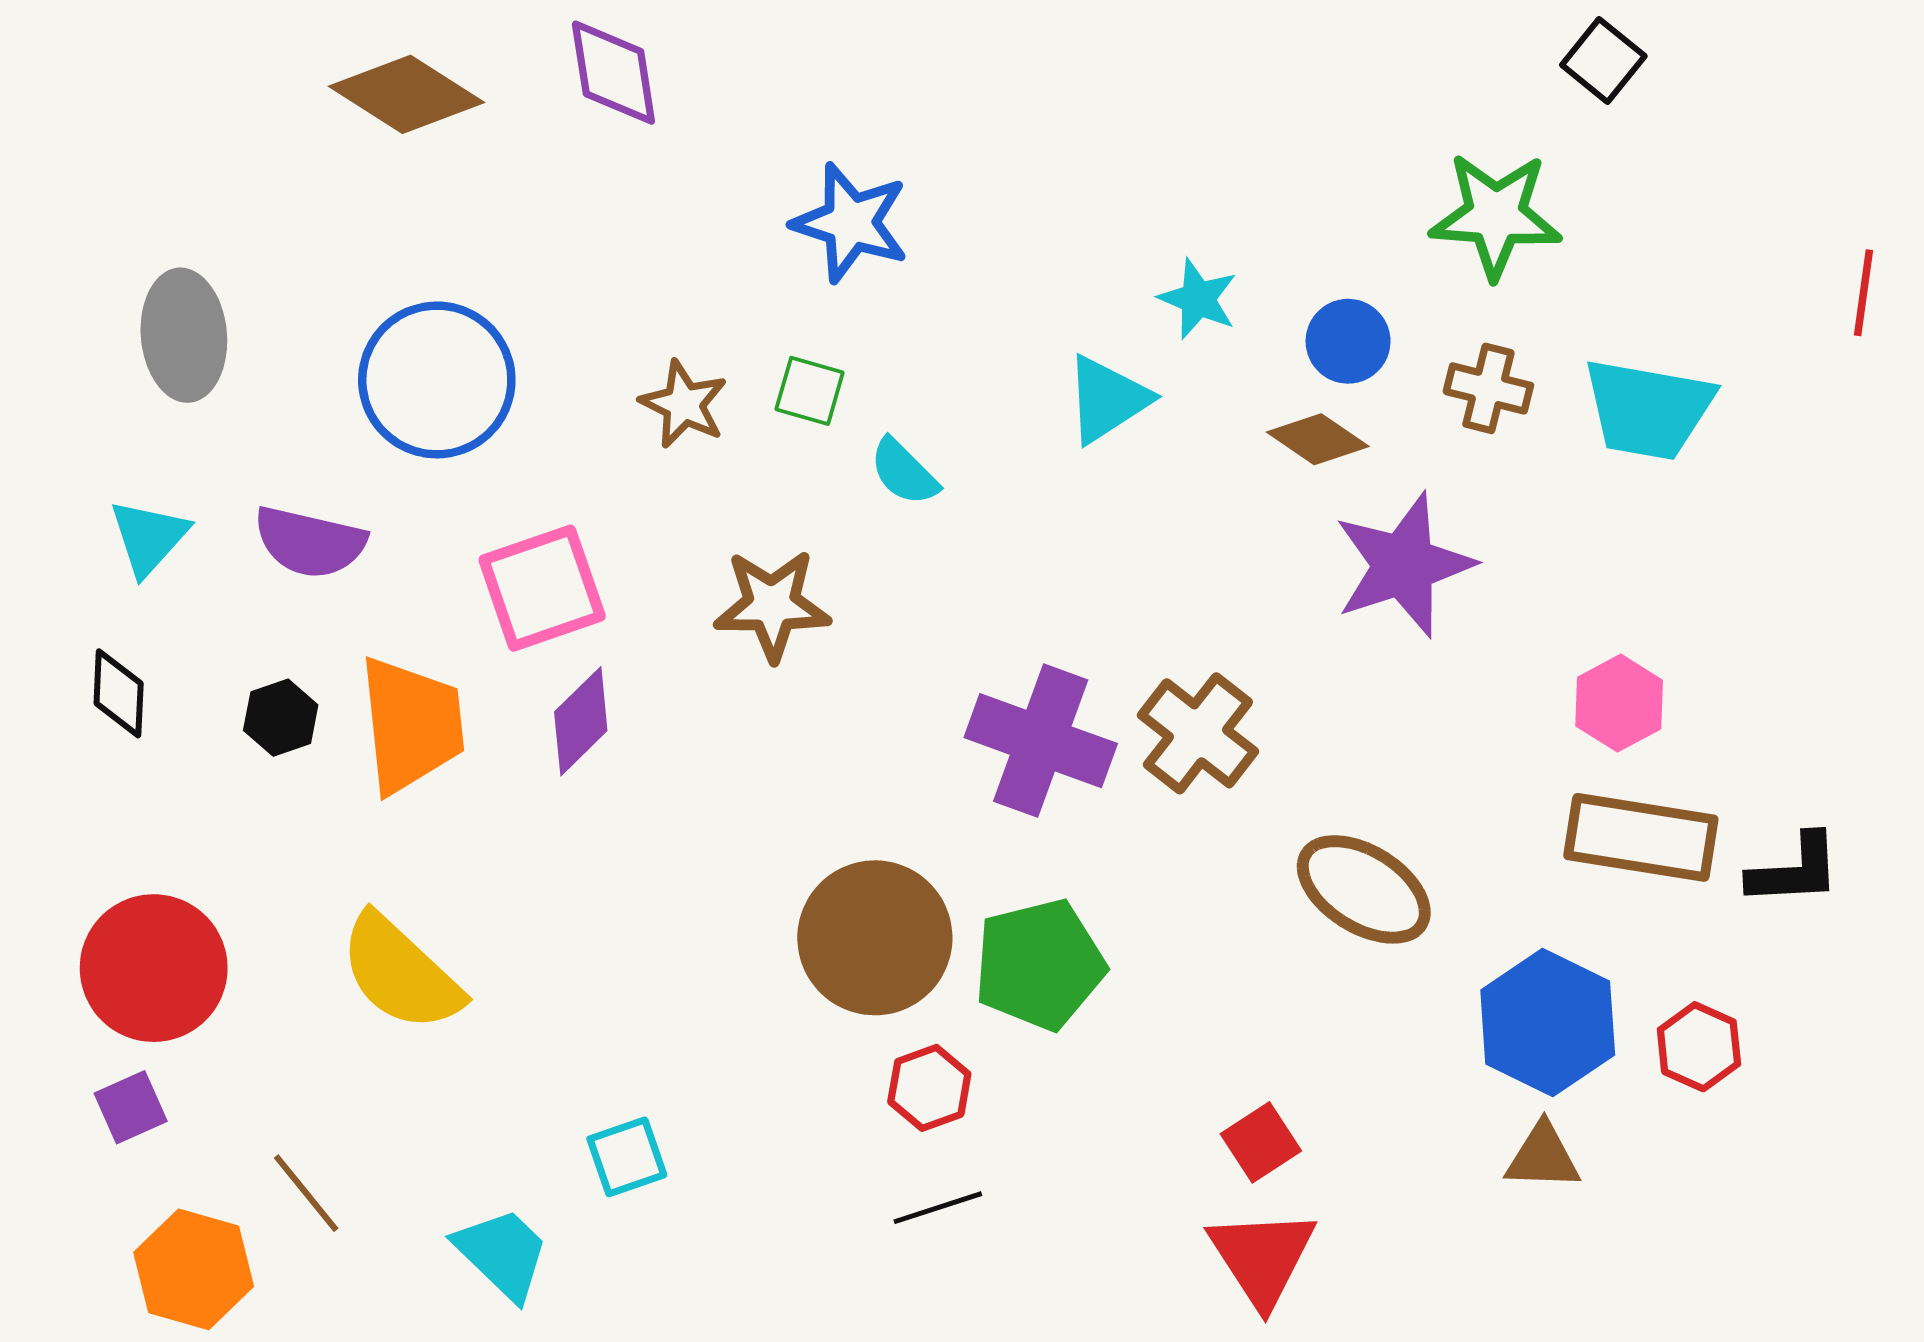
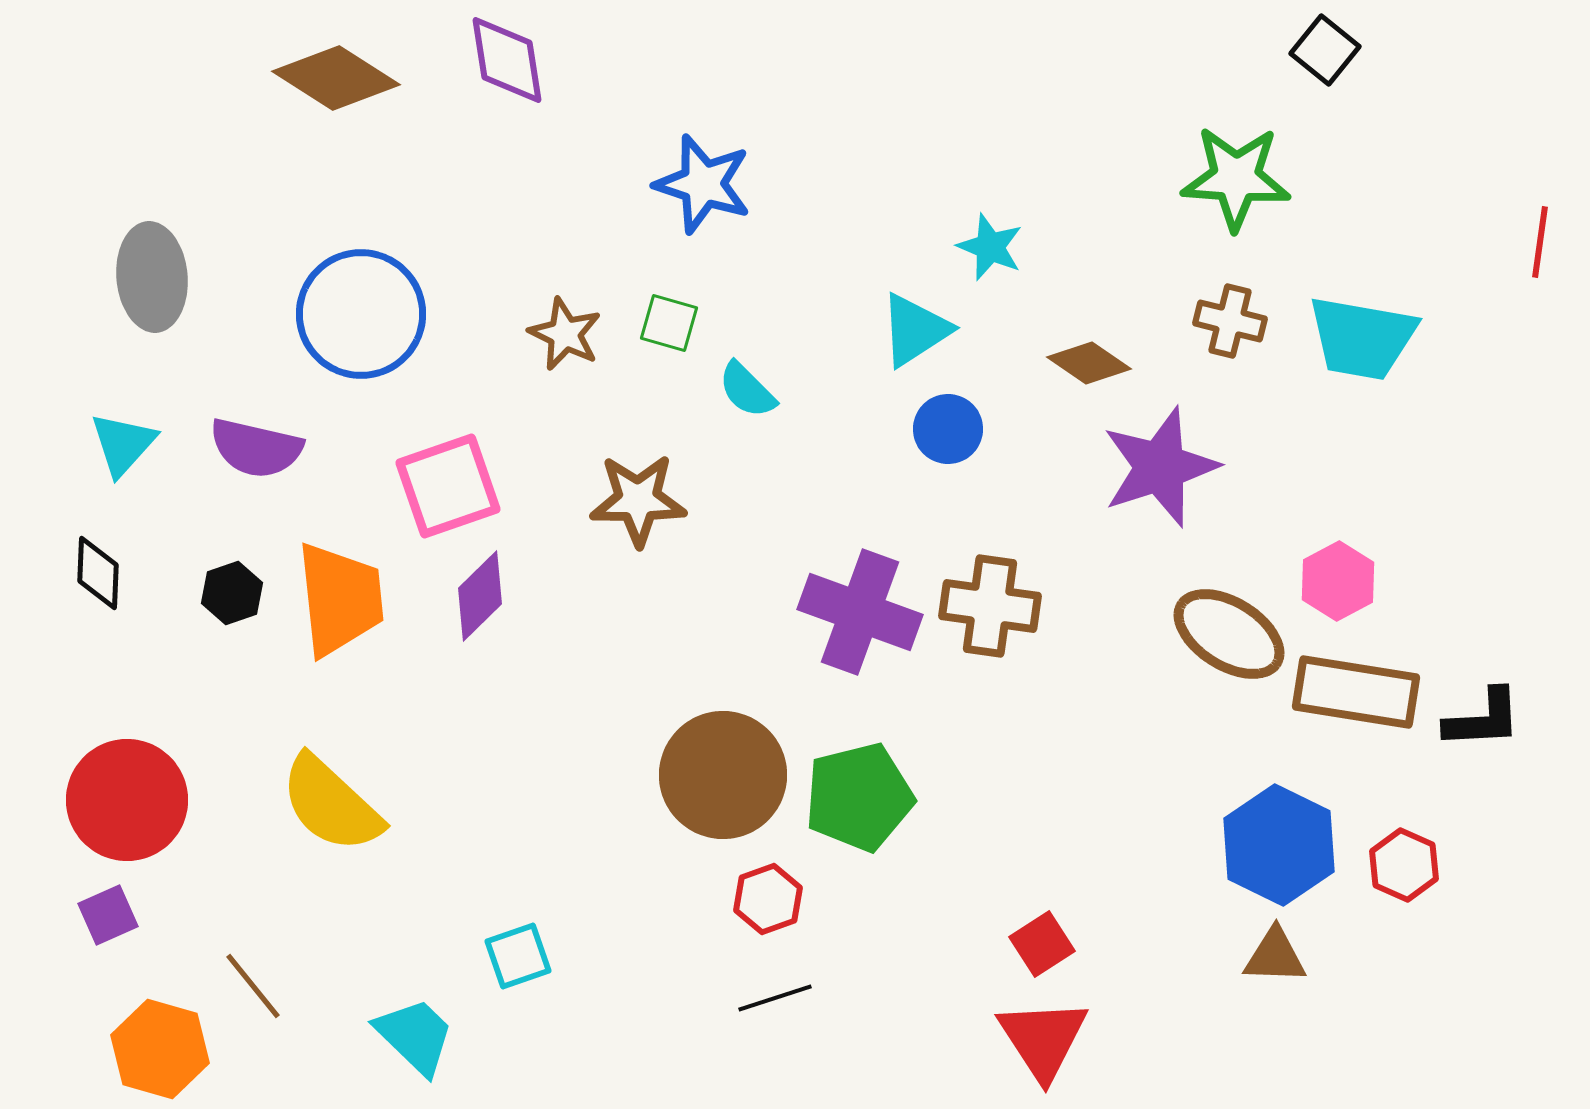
blue circle: (1348, 341) -> (948, 429), moved
brown cross: (1198, 733) -> (990, 606), turned -30
brown ellipse: (1364, 889) -> (1229, 634), moved

